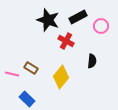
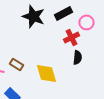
red cross: (66, 41) -> (72, 37), moved, turned 35
yellow diamond: (61, 77) -> (46, 73), turned -55

